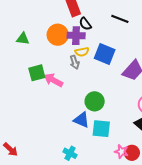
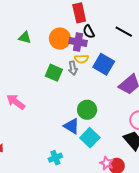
green square: (37, 73) -> (54, 73), moved, turned 30
pink arrow: (53, 80) -> (16, 102), moved
cyan square: (101, 129) -> (90, 138), turned 30
cyan cross: (70, 153) -> (55, 158), turned 32

